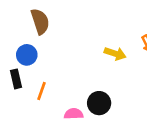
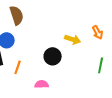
black circle: (99, 103) -> (53, 56), moved

